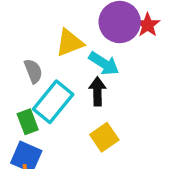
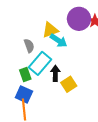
cyan arrow: (104, 63) -> (59, 41), moved
black arrow: (97, 91) -> (55, 73), moved

